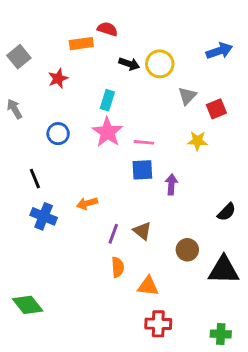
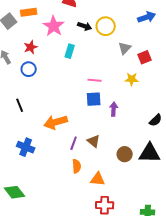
orange rectangle: (81, 44) -> (29, 12), moved
red star: (58, 78) -> (31, 47), moved
pink star: (107, 132) -> (54, 26), moved
blue circle: (58, 134) -> (29, 69), moved
orange arrow: (87, 203) -> (56, 122), size x1.6
black semicircle: (227, 212) -> (156, 120), moved
blue cross: (44, 216) -> (26, 147), moved
black triangle: (224, 270) -> (150, 153), moved

